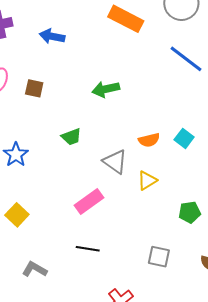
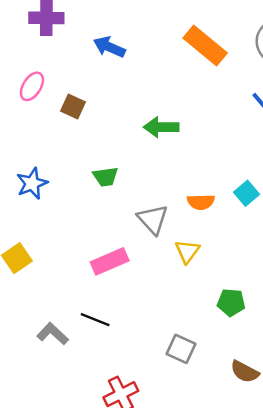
cyan square: (184, 138) -> (246, 193), moved
yellow triangle: (147, 180) -> (187, 251), turned -35
gray L-shape: (35, 269) -> (53, 334), moved

